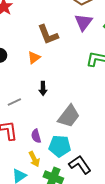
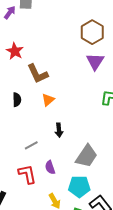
brown L-shape: (48, 35) -> (38, 74), moved
purple semicircle: (36, 136) -> (50, 167), moved

